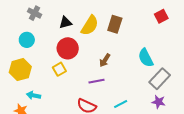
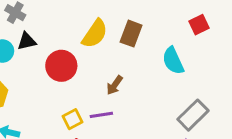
black triangle: (65, 22) -> (27, 41), moved
cyan semicircle: (146, 58) -> (173, 61), moved
yellow square: (59, 69) -> (72, 119), moved

